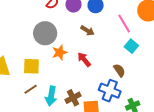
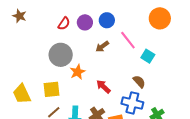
pink line: (124, 24) -> (128, 40), moved
brown arrow: (87, 31) -> (102, 47), turned 120
red arrow: (84, 59) -> (103, 87), moved

